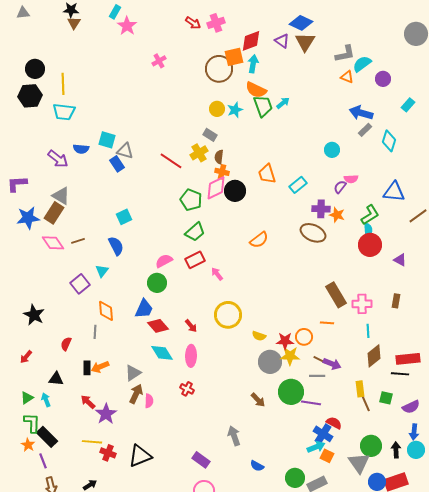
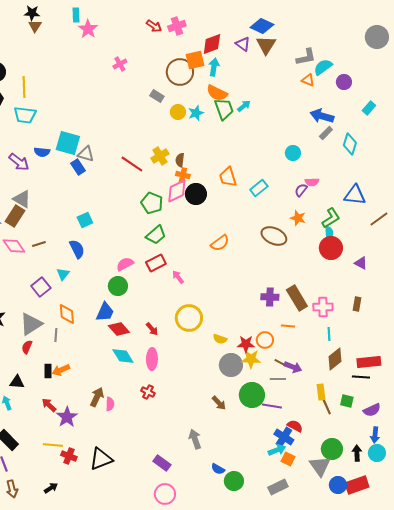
cyan rectangle: (115, 12) -> (76, 15), turned -32
gray rectangle: (210, 135) -> (157, 96), moved
cyan square: (107, 140) -> (68, 143), size x1.4
purple cross: (321, 209) -> (270, 297), moved
gray triangle: (133, 373) -> (31, 324), moved, size x1.4
green circle: (295, 478) -> (234, 481), moved

